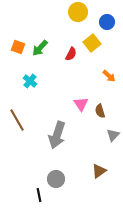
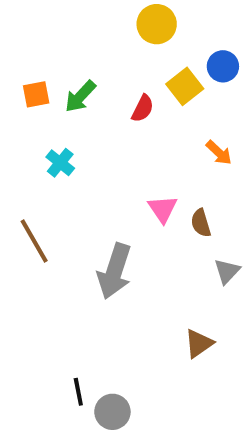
blue circle: (107, 22) -> (223, 66), moved
orange square: (18, 47) -> (36, 94), turned -32
gray circle: (56, 179) -> (112, 412), moved

